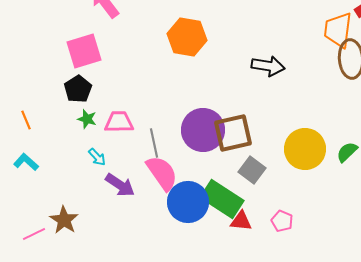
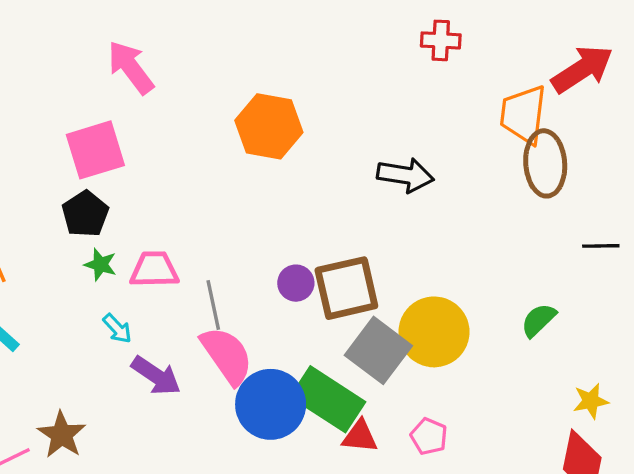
purple circle: (203, 130) -> (296, 283), size x0.5
yellow circle: (305, 149) -> (434, 332), moved
gray square: (252, 170) -> (378, 350), size x1.4

